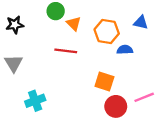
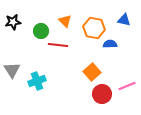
green circle: (56, 11) -> (41, 31), moved
gray triangle: (14, 63) -> (12, 70), moved
orange square: (104, 81) -> (92, 72), turned 30
cyan cross: (35, 101) -> (37, 81), moved

